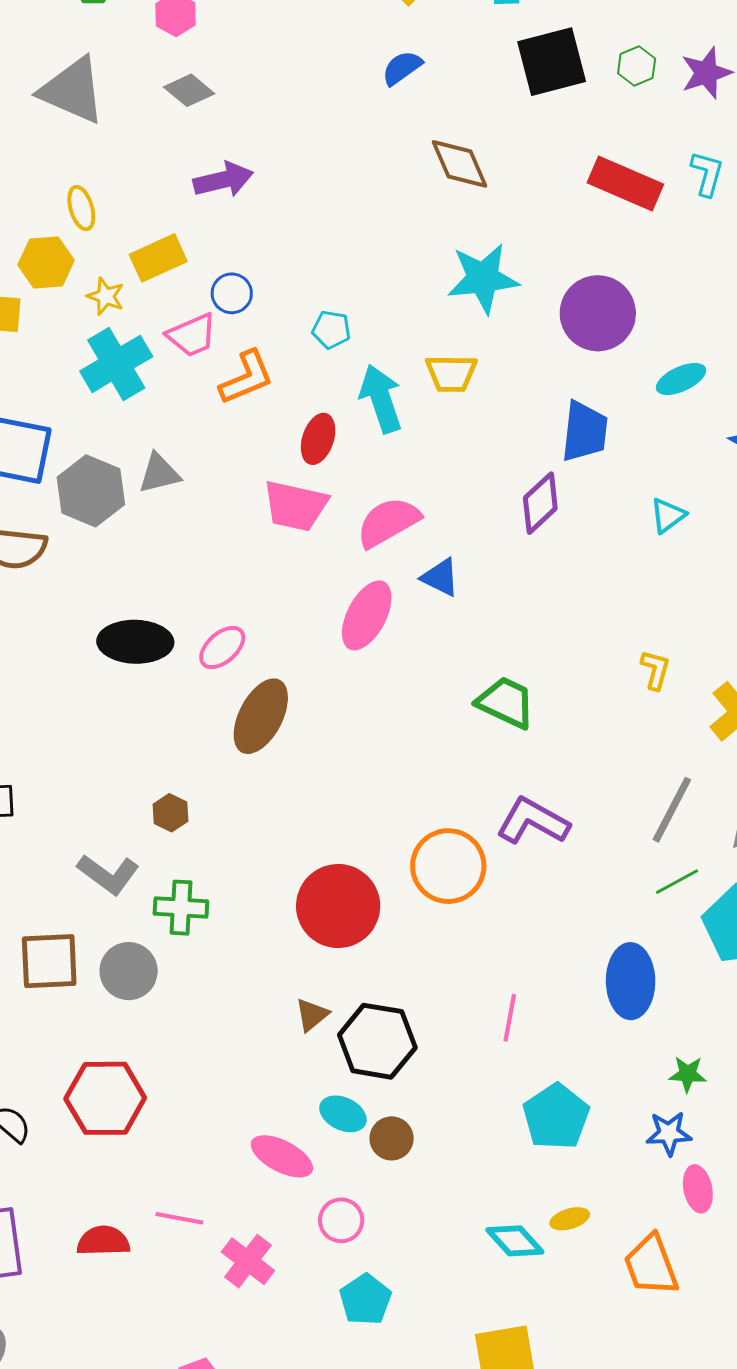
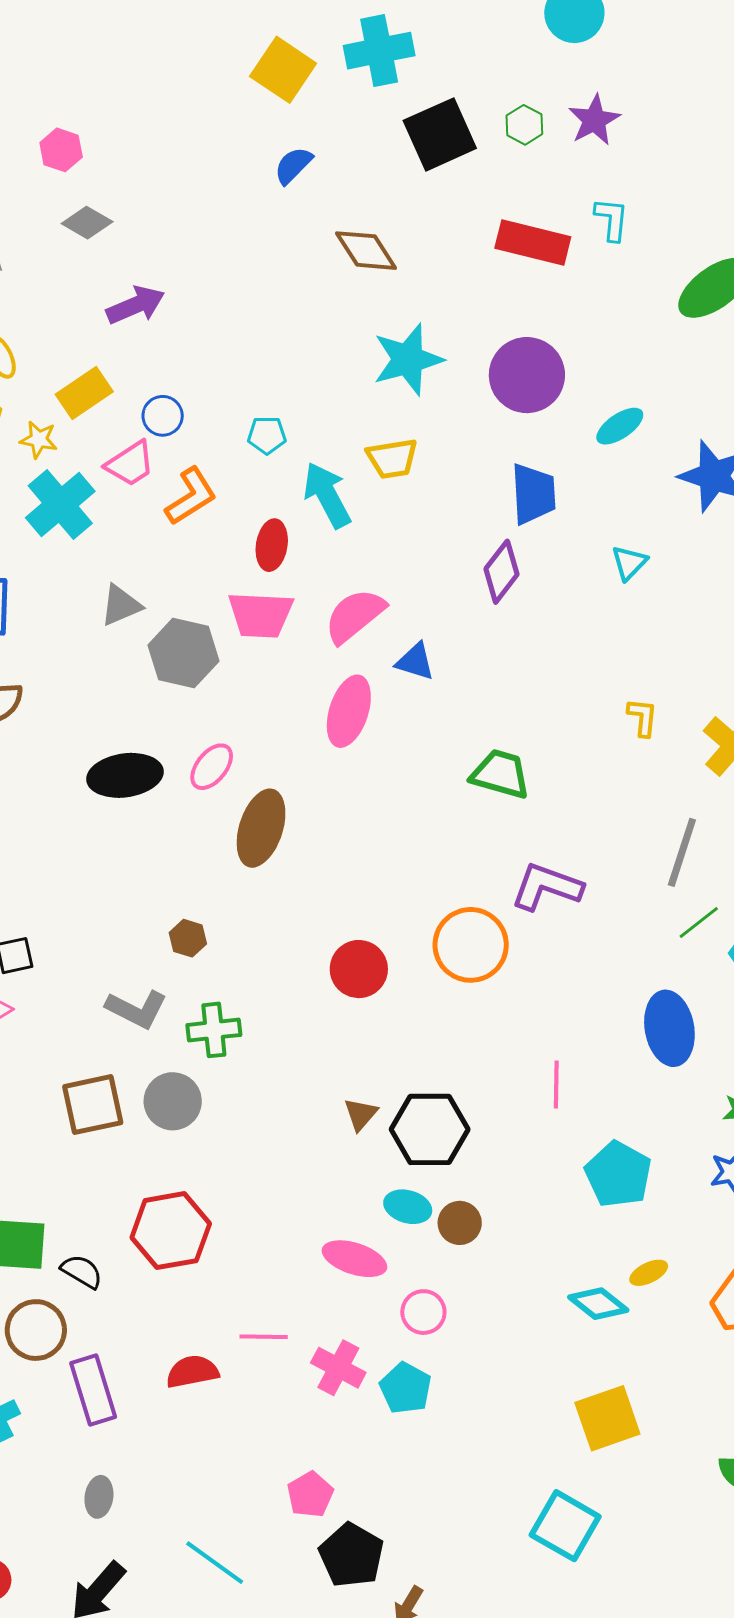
gray hexagon: (91, 491) -> (183, 653), moved
red circle: (338, 906) -> (359, 969), moved, size x0.7
cyan pentagon: (365, 1300) -> (406, 1388), moved

